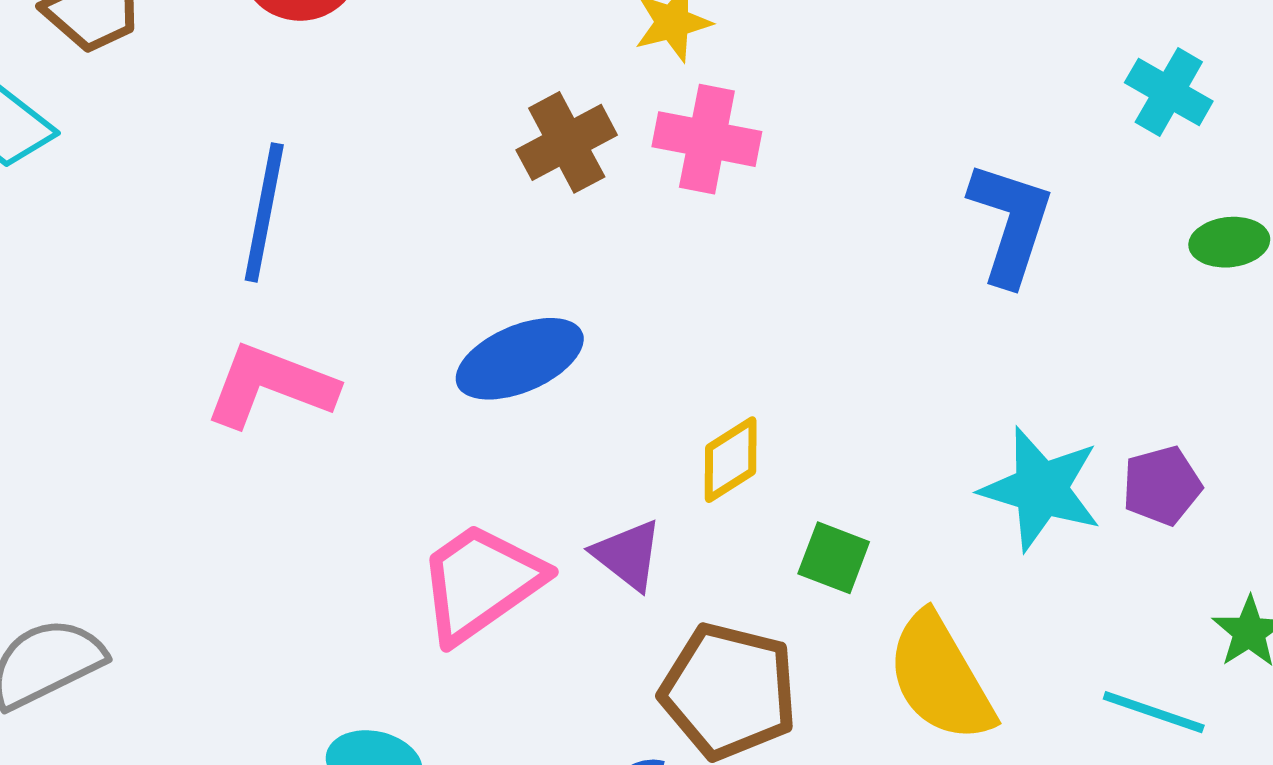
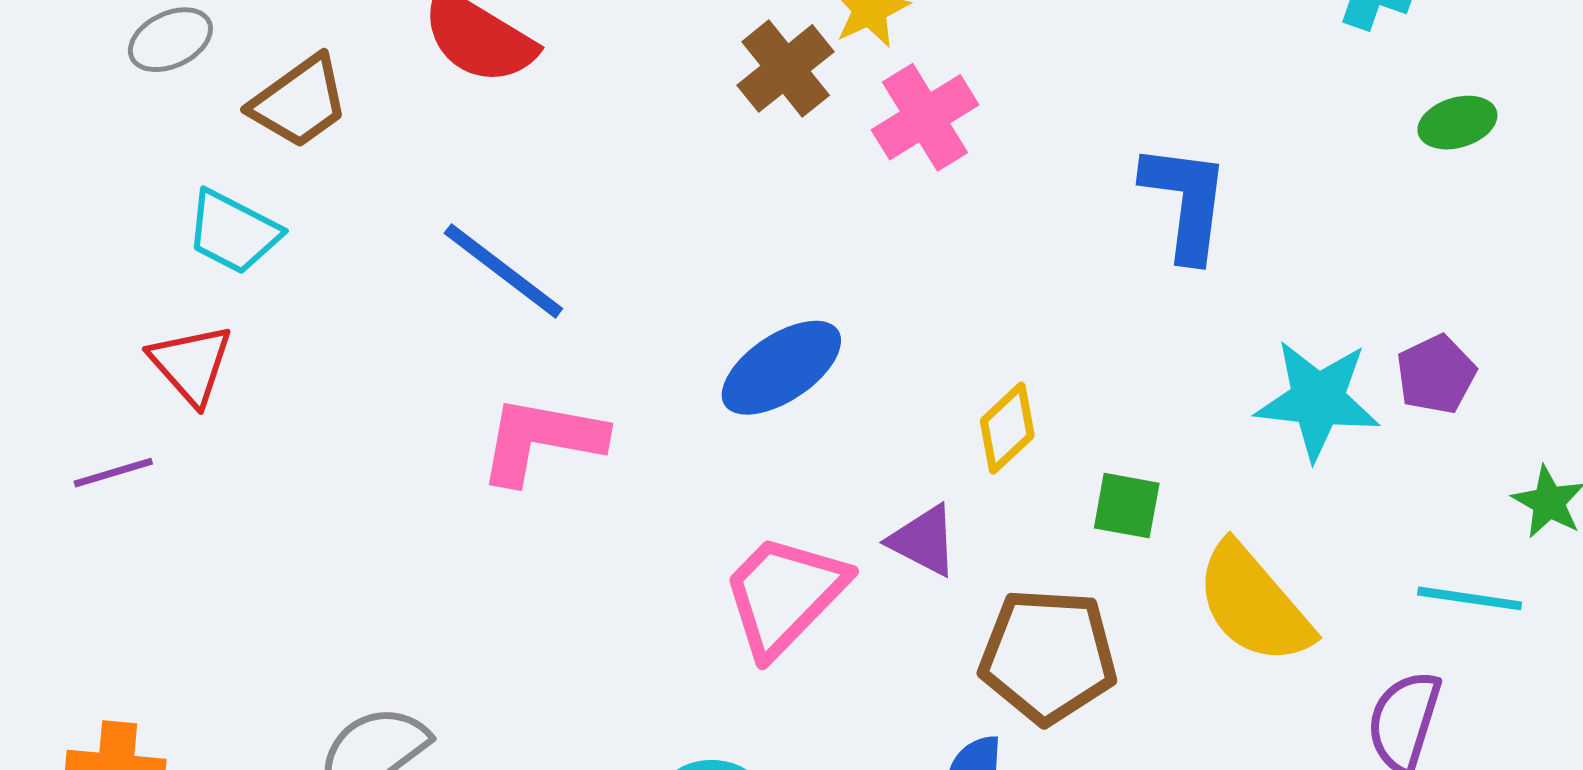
pink cross: (707, 139) -> (925, 117), turned -32
brown cross: (567, 142) -> (786, 68), moved
blue line: (264, 212) -> (503, 271), turned -53
blue L-shape: (1011, 223) -> (1186, 202), moved

